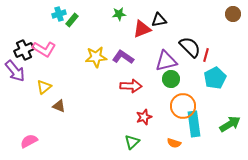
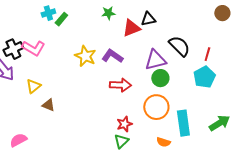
red line: (206, 55) -> (207, 54), moved
yellow star: (96, 57) -> (85, 56), turned 30
orange circle: (183, 106) -> (156, 107), moved
red star: (144, 117) -> (124, 124), moved

